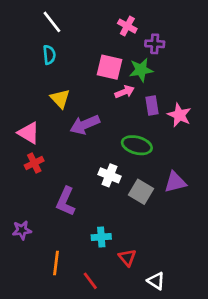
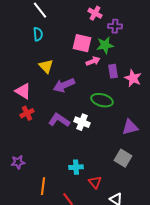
gray square: (141, 192) -> (123, 158), moved
purple L-shape: (66, 201) -> (59, 120), moved, turned 100

